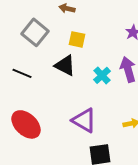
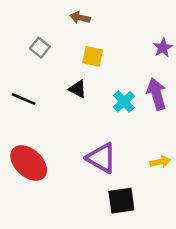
gray square: (35, 32) -> (40, 48), size x0.6
black triangle: (65, 65) -> (78, 89), size x0.7

